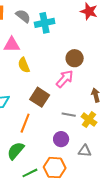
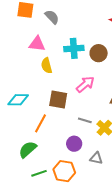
cyan cross: (45, 23) -> (74, 48), moved
brown circle: (75, 58) -> (99, 53), moved
brown square: (40, 97) -> (58, 99), turned -30

